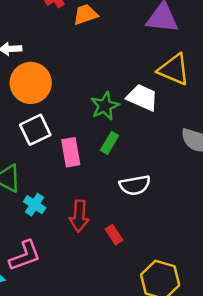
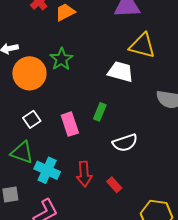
green star: (105, 106) -> (61, 59), moved
white square: (35, 130) -> (32, 119), moved, size x0.7
cyan cross: (35, 205) -> (47, 170), size x1.4

